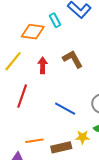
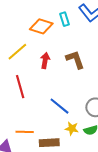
red line: (22, 96) -> (20, 87), turned -45
yellow star: (82, 137) -> (72, 129), moved

